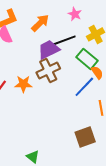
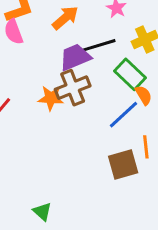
orange star: (23, 84) -> (51, 98), moved
brown square: (85, 137) -> (123, 164), moved

